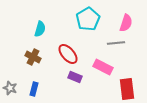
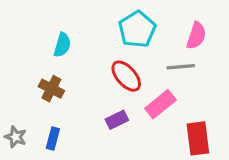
red ellipse: (68, 54) -> (126, 76), moved
pink rectangle: (103, 67) -> (160, 104), turned -66
purple rectangle: (75, 77) -> (117, 120), turned -48

